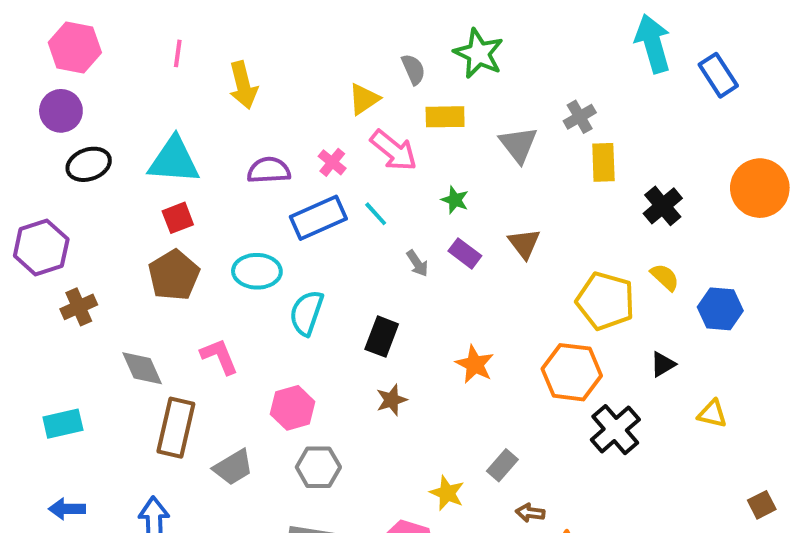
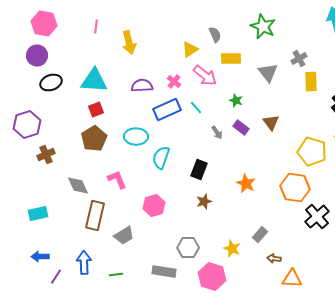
green star: (479, 53) -> (263, 27), moved
gray hexagon: (318, 467) -> (188, 248), moved

